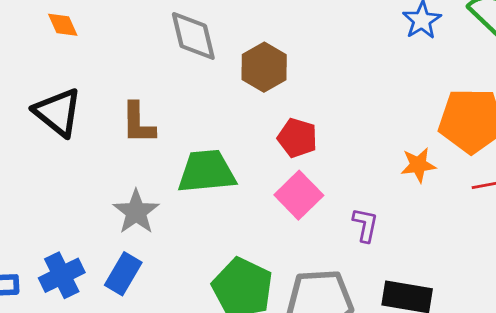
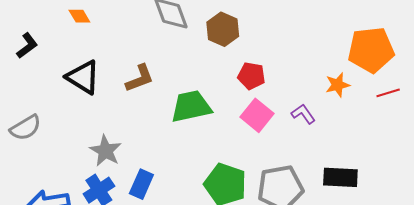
brown L-shape: (138, 123) -> (140, 78), turned -104
gray star: (136, 212) -> (105, 151), moved
purple L-shape: (365, 225) -> (303, 114), moved, turned -40

